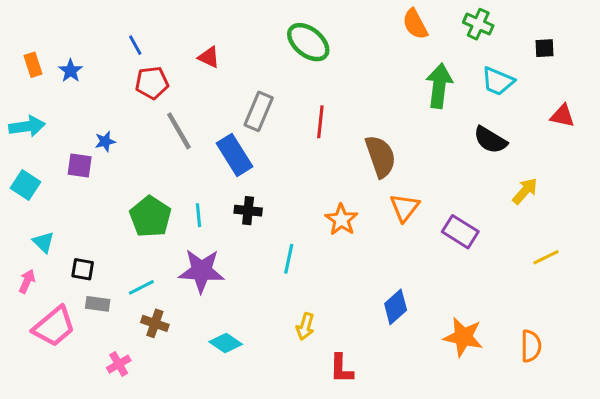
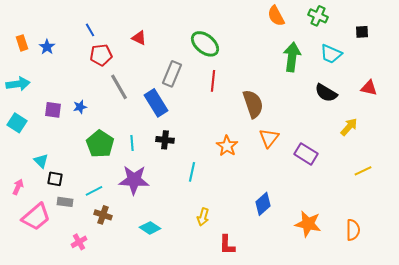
green ellipse: (308, 42) -> (205, 44), moved
red triangle: (563, 116) -> (369, 88), moved
blue star: (105, 141) -> (80, 107), moved
cyan triangle: (43, 242) -> (41, 161), moved

